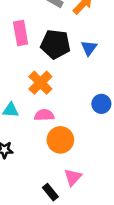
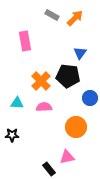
black pentagon: (55, 44) -> (68, 76), moved
orange circle: (60, 140) -> (76, 127), moved
pink triangle: (73, 177) -> (67, 157), turned 35

